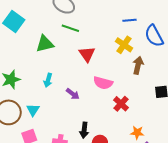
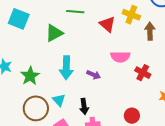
red triangle: (87, 54) -> (107, 24), moved
cyan arrow: (48, 80) -> (66, 68), size x1.6
black arrow: (84, 130) -> (84, 106), moved

